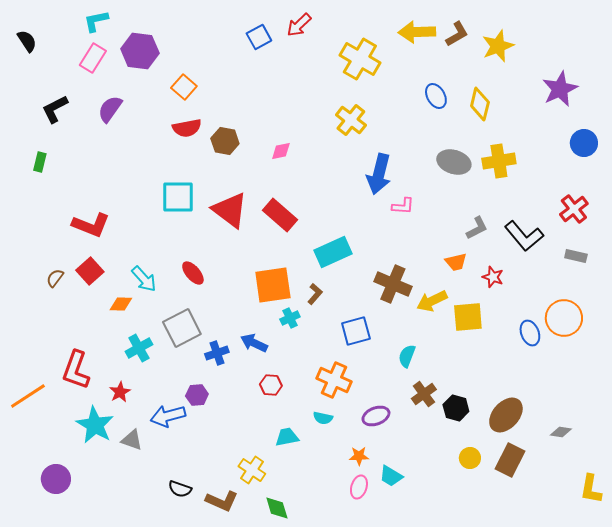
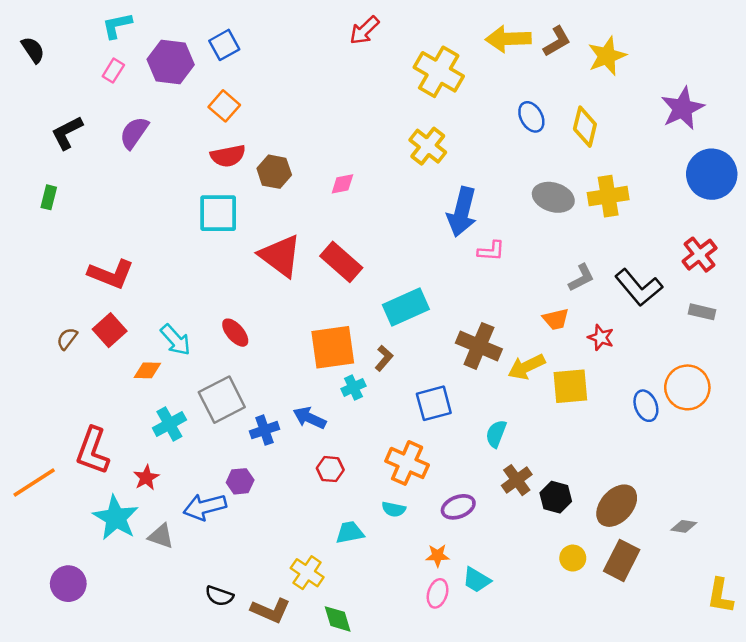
blue square: (259, 37) -> (224, 45), moved
pink rectangle: (93, 58) -> (113, 71), size x0.7
blue circle: (584, 143) -> (712, 174), size x1.5
cyan square: (178, 197) -> (218, 213), moved

